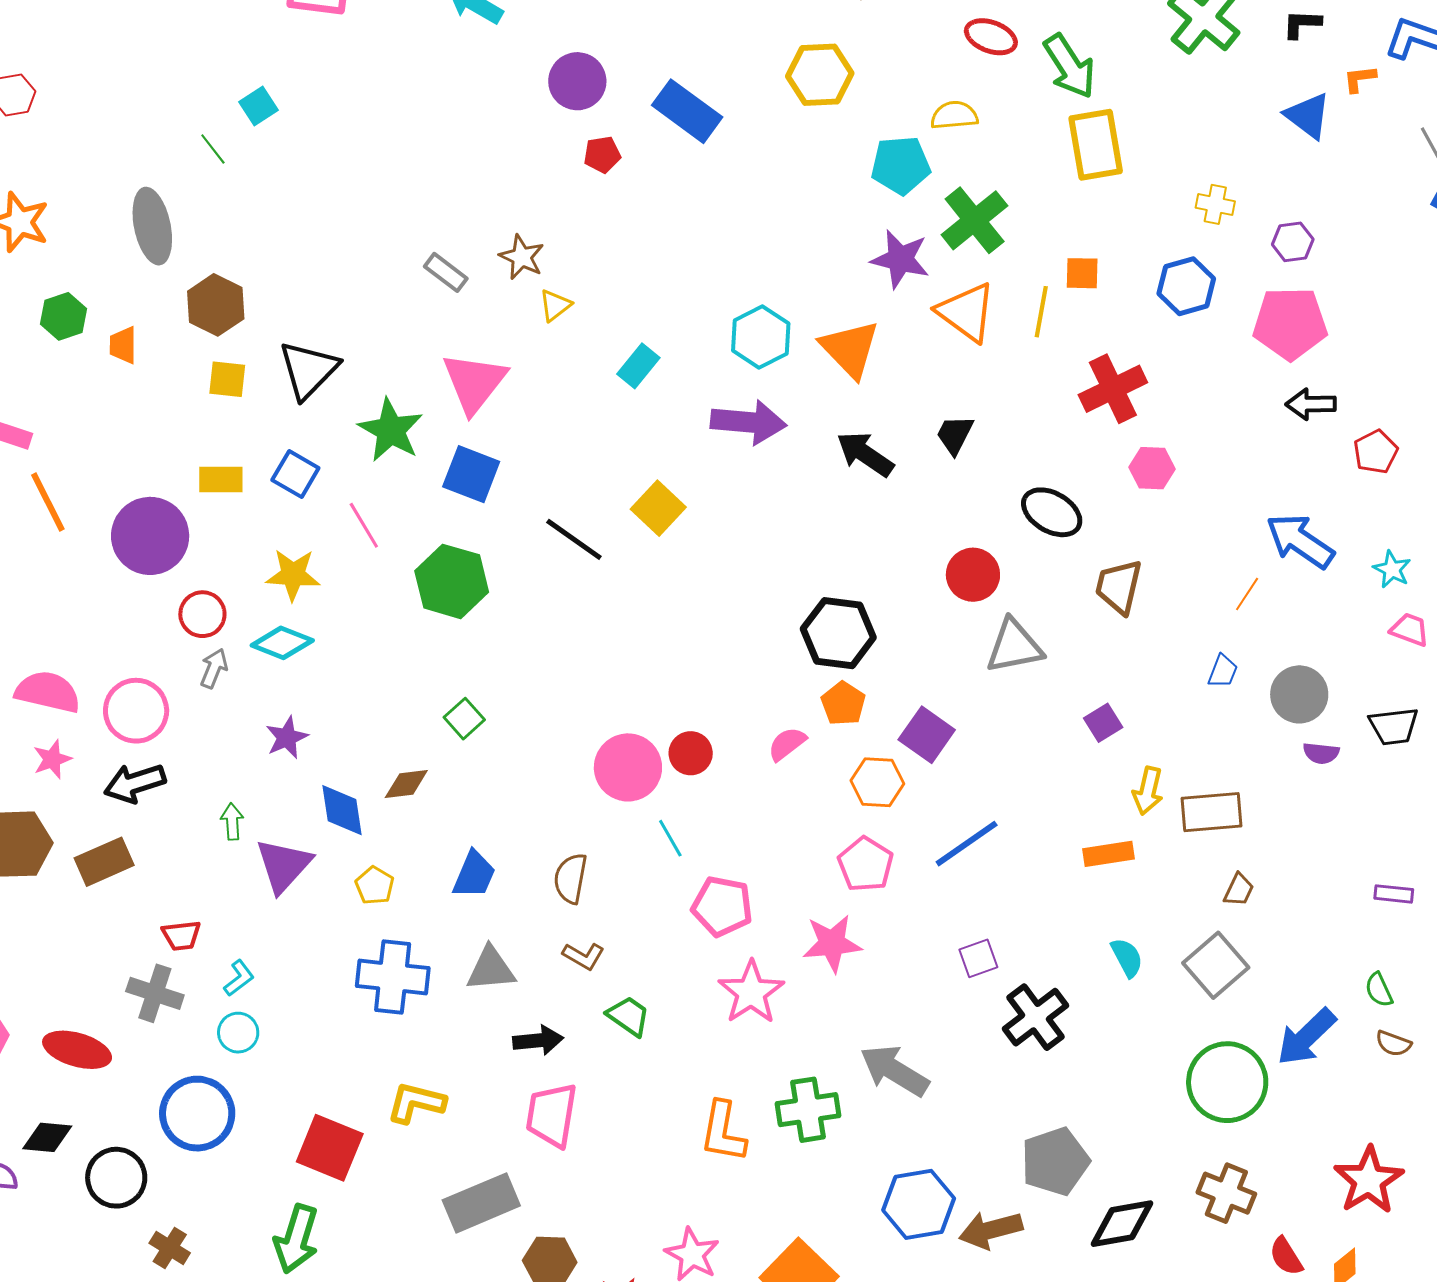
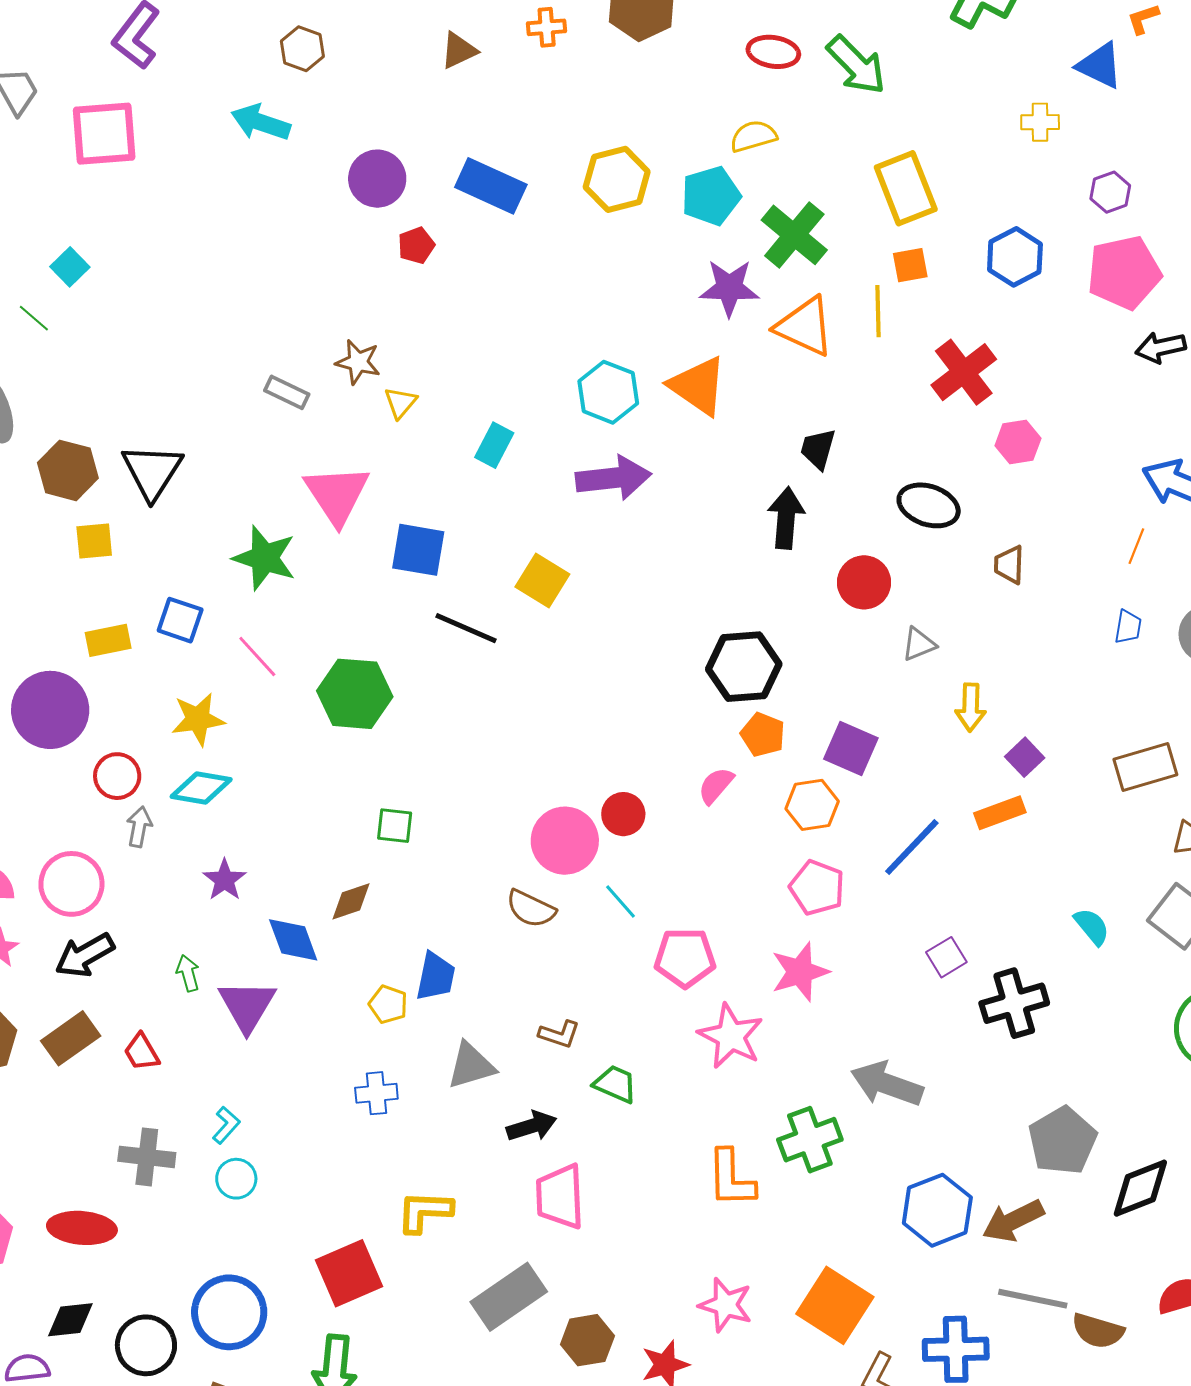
yellow hexagon: (820, 75) -> (617, 179), moved
yellow rectangle: (1096, 145) -> (906, 188), moved
yellow cross: (1215, 204) -> (1040, 122), moved
black triangle: (308, 370) -> (152, 471), moved
black arrow: (865, 454) -> (786, 518), moved, turned 72
blue square: (471, 474) -> (418, 550), moved
brown trapezoid: (1119, 587) -> (1009, 565), size x0.7
gray triangle: (1014, 646) -> (919, 644), size x0.6
green square: (464, 719) -> (395, 826), turned -30
purple square: (1103, 723) -> (1025, 757), moved
yellow arrow: (1148, 791) -> (971, 707), moved
orange rectangle: (1109, 854) -> (1000, 813), moved
brown semicircle: (571, 878) -> (531, 909), moved, turned -63
yellow pentagon: (375, 886) -> (388, 1004), moved
red trapezoid: (181, 935) -> (142, 1052), moved, turned 78
blue cross: (393, 977) -> (376, 1093), size x0.6
black cross: (1036, 1017) -> (1014, 1003), turned 32
blue circle: (197, 1114) -> (229, 1312), moved
red square: (330, 1148) -> (349, 1273), turned -34

